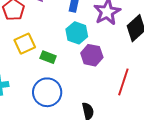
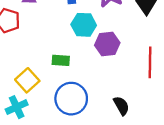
yellow square: (25, 44) -> (27, 80), moved

